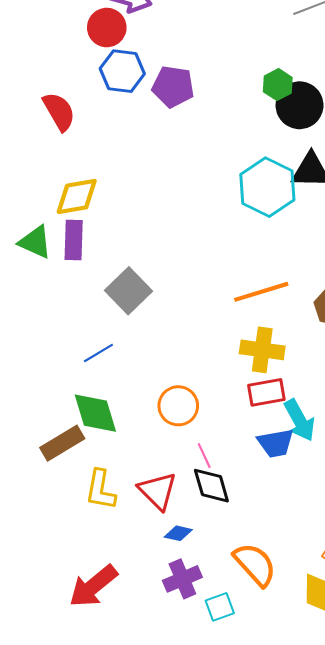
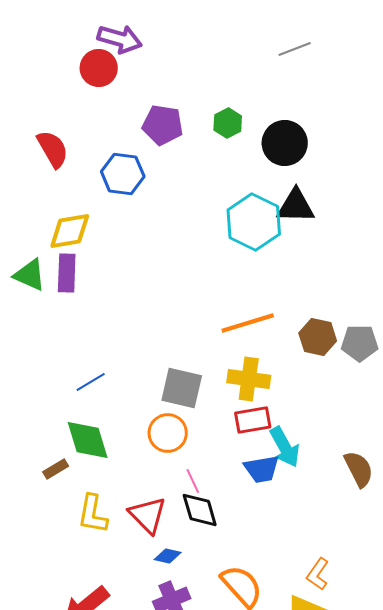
blue hexagon: (122, 71) -> (123, 174), moved
green hexagon: (278, 85) -> (228, 123), moved
gray square: (129, 291) -> (182, 388), moved, turned -33
brown rectangle: (62, 443) -> (56, 469), size x0.6

